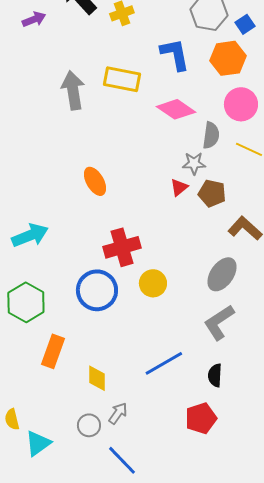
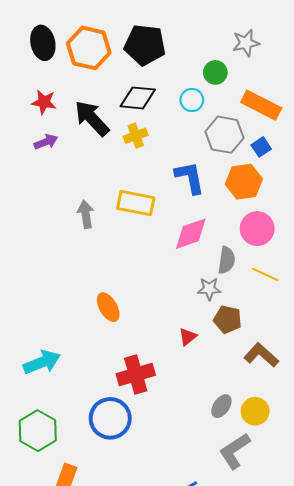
gray arrow: (73, 90) -> (86, 214), size x0.7
pink diamond: (176, 109) -> (191, 234), turned -54
red triangle: (179, 187) -> (188, 337), moved
gray ellipse: (222, 274) -> (221, 406), moved, size x0.7
yellow circle: (153, 283) -> (255, 411), moved

